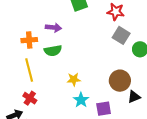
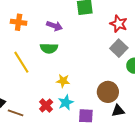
orange cross: (29, 40) -> (19, 22), moved
yellow line: (29, 70) -> (21, 62), turned -30
red cross: (30, 98) -> (46, 106), moved

